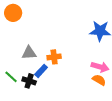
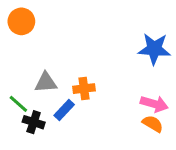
green line: (11, 77) -> (18, 104), moved
black cross: (29, 81) -> (34, 122), moved

